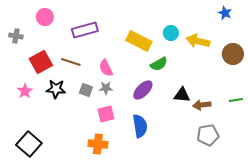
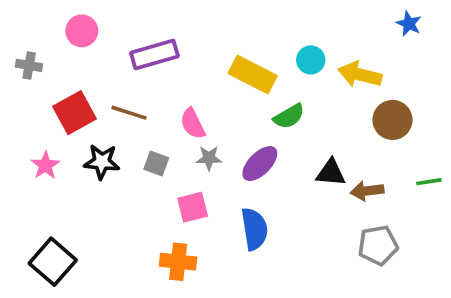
brown circle: (233, 54) -> (393, 120), moved
gray star: (106, 88) -> (209, 158), moved

